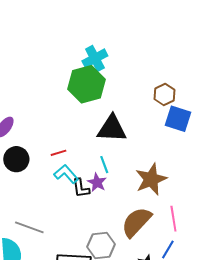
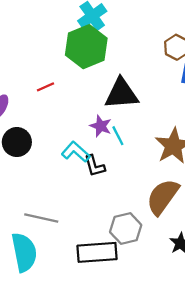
red line: (58, 153) -> (46, 87), moved
purple star: (97, 182) -> (101, 126), moved

